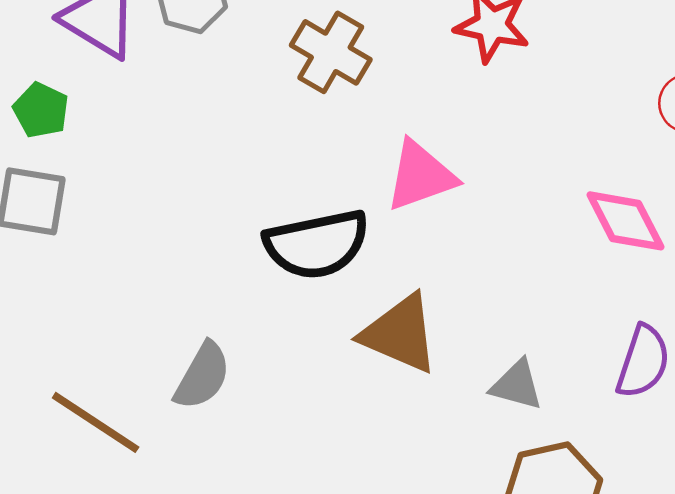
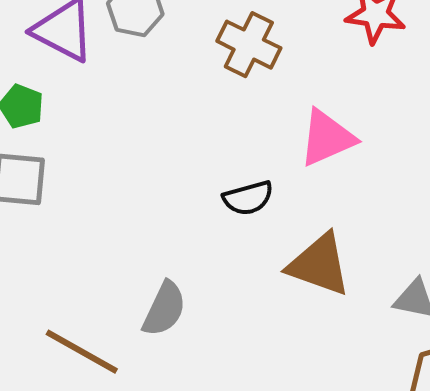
black semicircle: (317, 244) -> (248, 198), size x0.6

